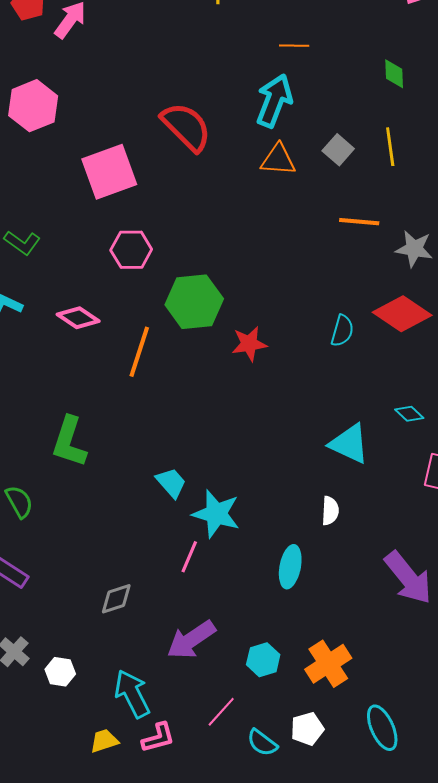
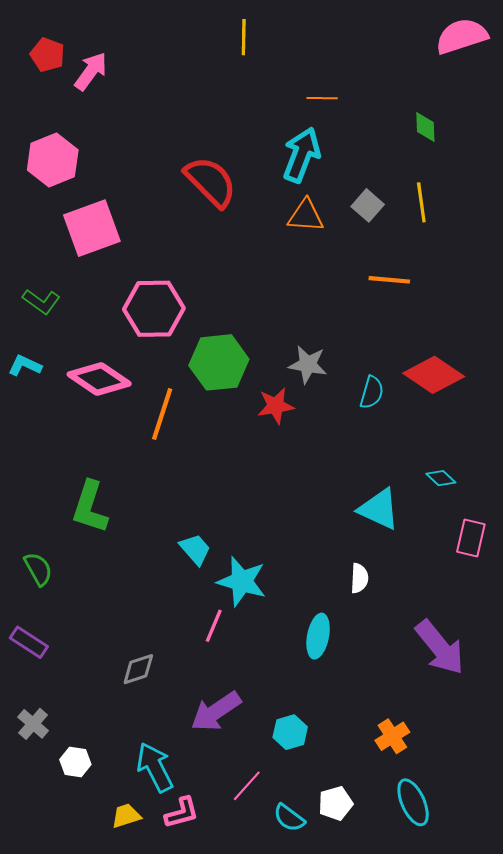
pink square: (109, 172) -> (92, 228), moved
gray star: (414, 249) -> (308, 365), moved
pink hexagon: (131, 250) -> (154, 309), size x1.4
pink diamond: (78, 318) -> (99, 379), size x1.4
orange cross: (328, 664) -> (392, 736), moved, size x0.7
white hexagon: (60, 672) -> (75, 762), moved

